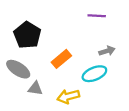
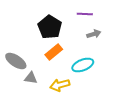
black pentagon: (27, 35) -> (50, 27), moved
gray arrow: (107, 51) -> (94, 34), moved

